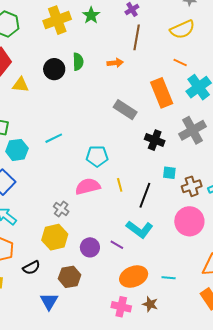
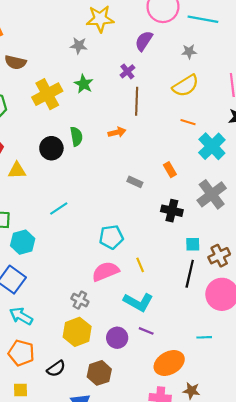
orange rectangle: (162, 93) -> (170, 170), moved, size x0.5
gray rectangle: (125, 110) -> (135, 182), size x0.6
cyan line: (54, 138) -> (59, 208), moved
black line: (145, 195) -> (190, 274), moved
cyan L-shape: (140, 229) -> (138, 302), moved
cyan line: (169, 278) -> (204, 337), moved

